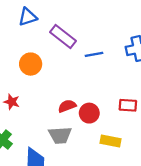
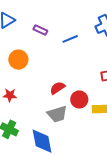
purple rectangle: (63, 37) -> (40, 30), size x0.6
red circle: (89, 113) -> (79, 99), moved

